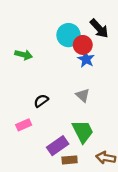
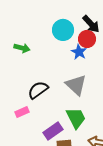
red circle: (83, 45) -> (87, 39), moved
gray triangle: (83, 95) -> (76, 85), size x1.6
black semicircle: (41, 101) -> (38, 90), size x1.5

